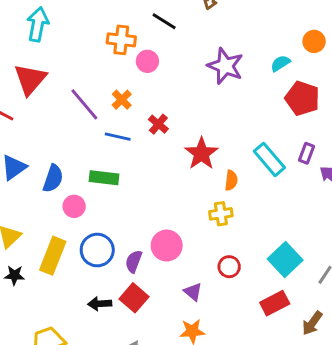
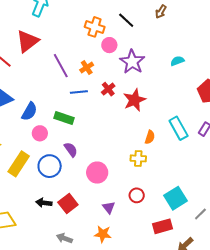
cyan semicircle: (280, 63) -> (177, 61), moved
purple star: (225, 66) -> (132, 62), moved
blue line: (118, 137) -> (79, 92), turned -30
red star: (202, 154) -> (134, 100), moved
purple semicircle: (134, 261) -> (71, 150), moved, turned 112

